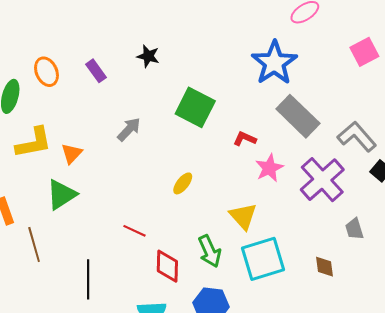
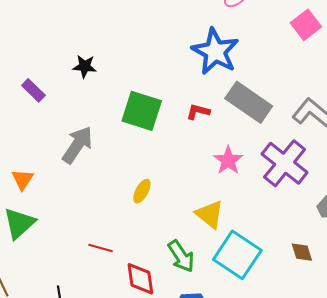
gray arrow: (129, 129) -> (77, 145), size x1.4
red L-shape: (245, 139) -> (198, 112), moved
cyan square: (263, 259) -> (237, 255), turned -30

